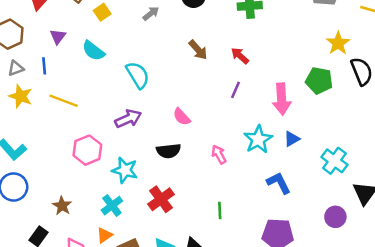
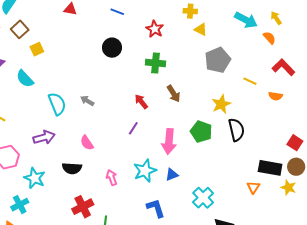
gray arrow: (151, 13) -> (87, 101), moved, turned -120
brown arrow: (198, 50) -> (174, 94), moved
red cross: (161, 199) -> (83, 207), moved

